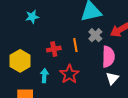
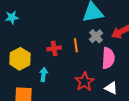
cyan star: (32, 17) -> (12, 17), moved
red star: (69, 74) -> (84, 82), moved
white triangle: (112, 78) -> (111, 88), moved, turned -48

